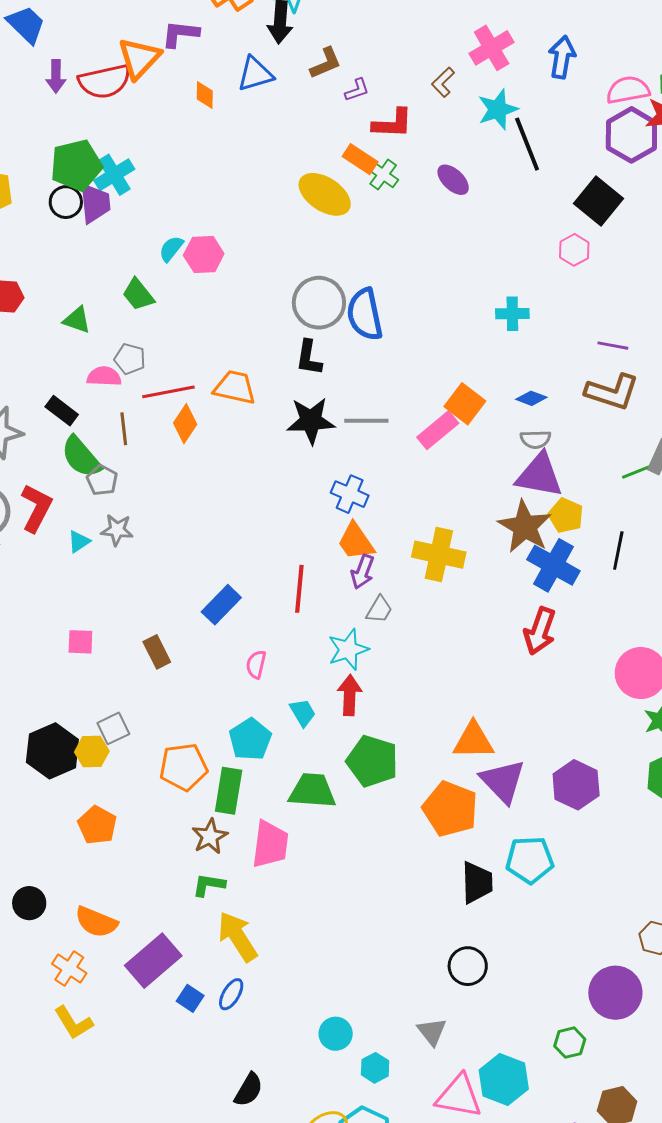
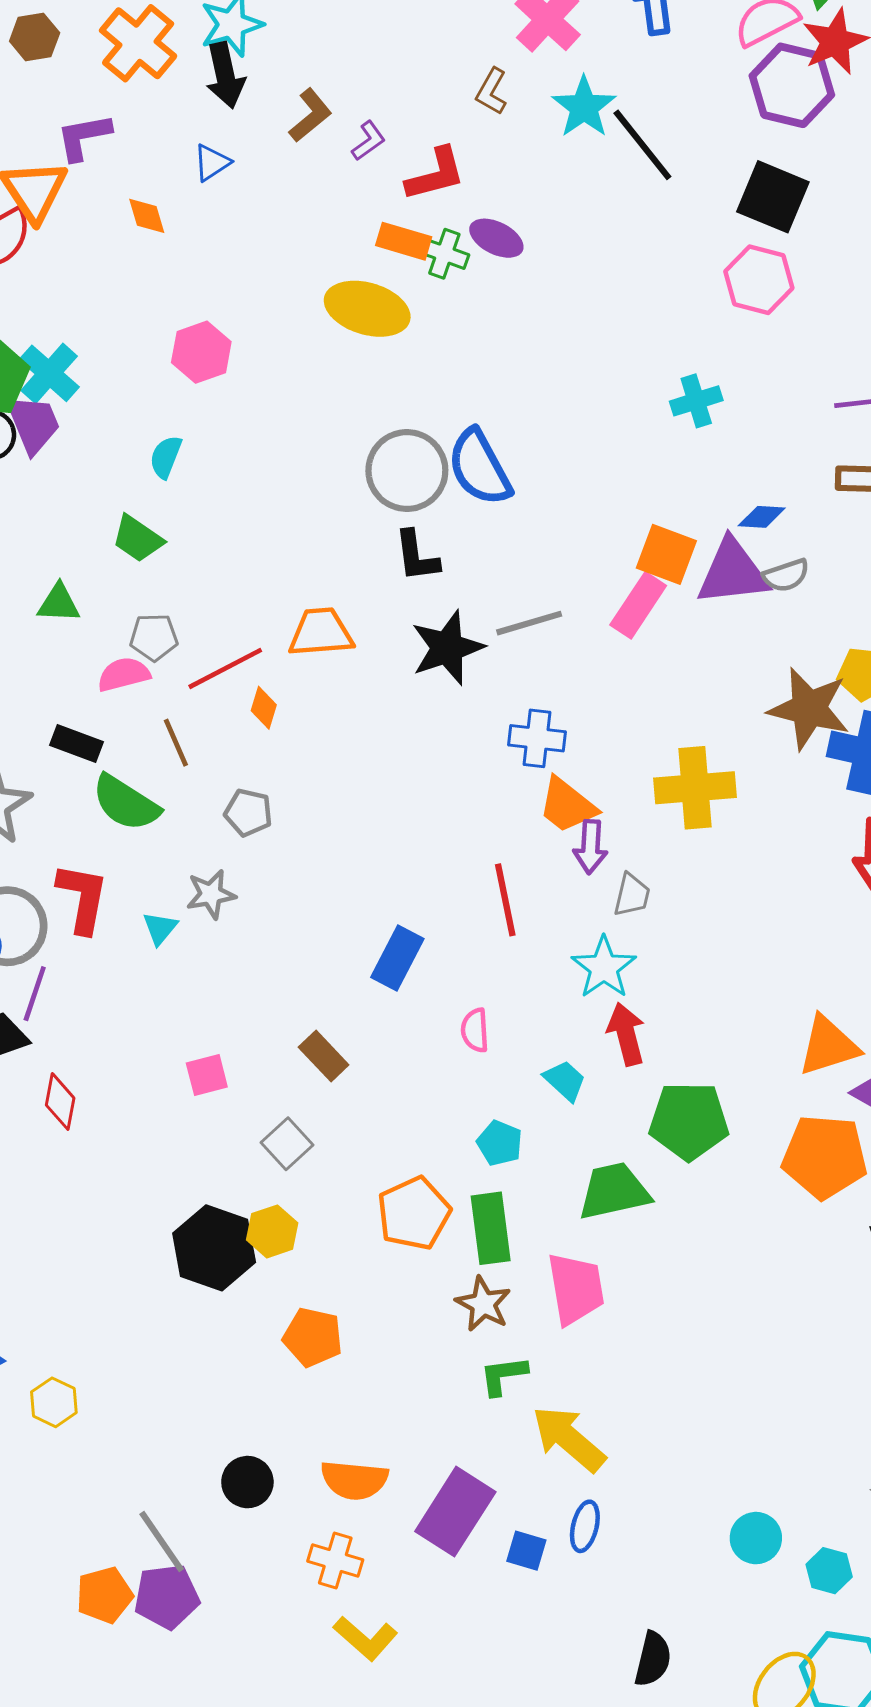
blue triangle: (255, 74) -> (212, 163), size x0.7
purple ellipse: (453, 180) -> (496, 238), moved
pink hexagon: (574, 250) -> (759, 280), size x1.4
pink hexagon: (204, 255) -> (201, 352), moved
orange diamond: (185, 424) -> (264, 708), size x0.7
purple triangle: (539, 475) -> (733, 572), moved
gray pentagon: (102, 480) -> (248, 813), moved
gray square: (113, 728) -> (287, 1144), moved
cyan pentagon: (250, 739) -> (500, 1143), size x0.7

